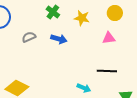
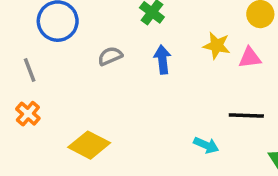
yellow star: (82, 18) -> (217, 46), moved
blue arrow: (59, 39) -> (162, 60), turned -112

